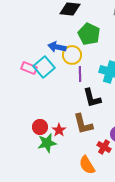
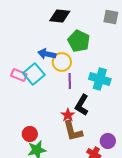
black L-shape: (92, 98) -> (82, 105), turned 45
red star: (59, 130) -> (68, 115), moved

